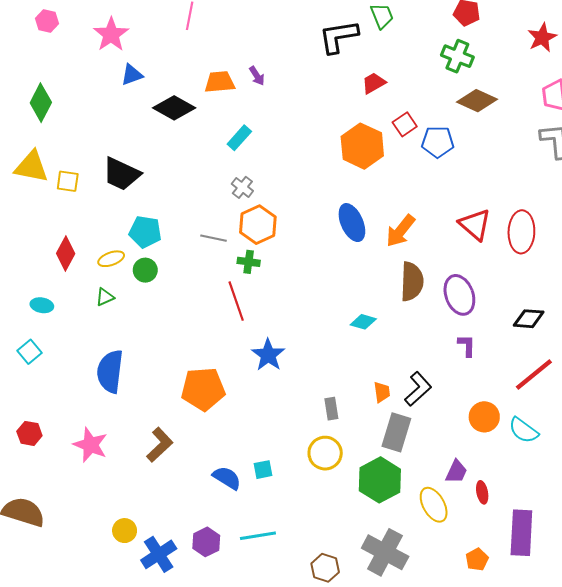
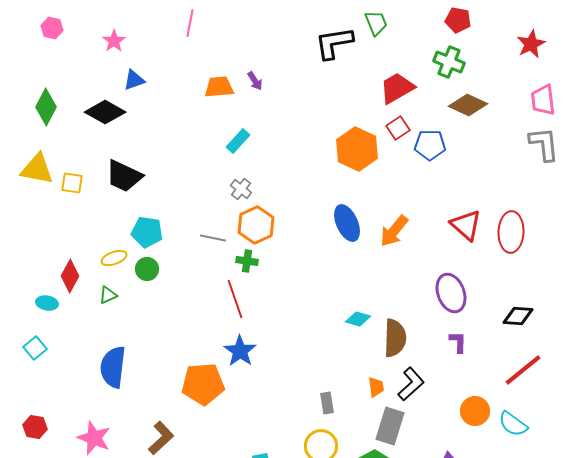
pink star: (111, 34) -> (114, 41), size x0.7
red trapezoid: (374, 83) -> (397, 88), moved, size x1.5
black diamond: (174, 108) -> (105, 112), moved
red diamond: (66, 254) -> (70, 276), moved
brown semicircle: (412, 281) -> (395, 338), moved
blue star: (268, 355) -> (240, 351), moved

